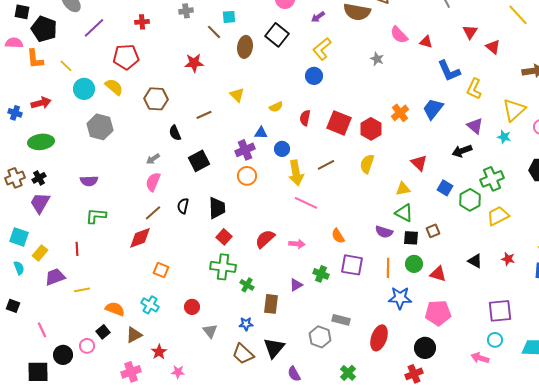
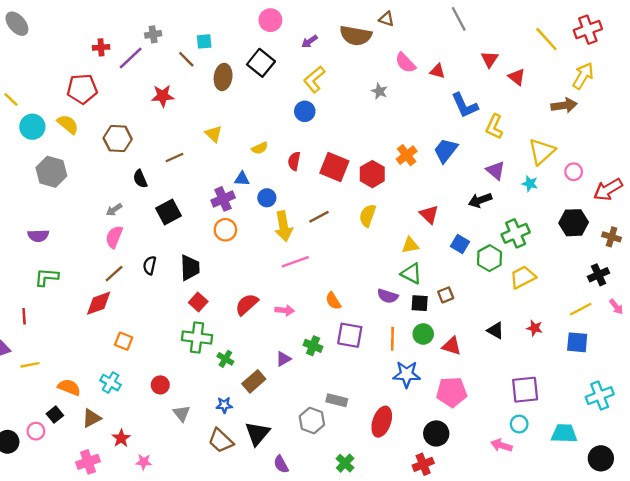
purple line: (94, 28) -> (131, 58), moved
pink line: (306, 203) -> (295, 262), turned -45
brown rectangle: (271, 304) -> (254, 381), turned 42

